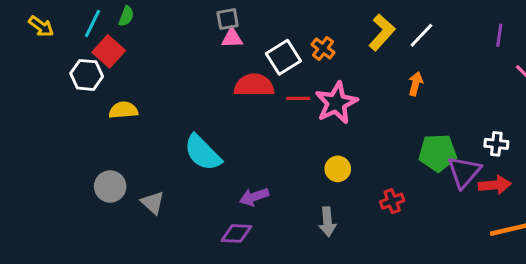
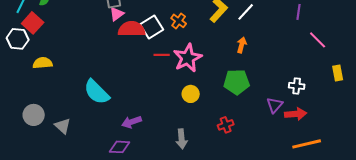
pink triangle: (232, 38) -> (117, 14), turned -35
red semicircle: (254, 85) -> (132, 29), moved
green pentagon: (438, 153) -> (237, 82), moved
yellow circle: (338, 169) -> (191, 94), moved
purple triangle: (464, 172) -> (275, 105), size x0.7

